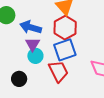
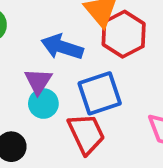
blue arrow: (31, 27) -> (62, 47), moved
red hexagon: (65, 28) -> (124, 34), moved

